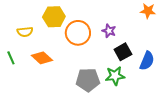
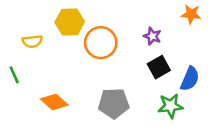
purple star: (109, 31) -> (152, 36), moved
orange diamond: (42, 58) -> (54, 102), moved
green star: (115, 76) -> (170, 106), moved

